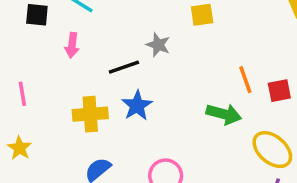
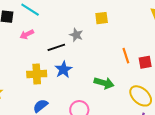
pink arrow: (72, 45) -> (27, 34), turned 56
green arrow: (224, 114) -> (104, 83), moved

